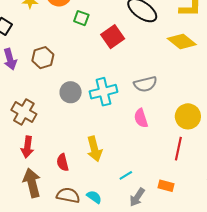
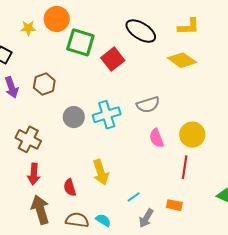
green square: (81, 18) -> (80, 42), size x1.8
pink semicircle: (141, 118) -> (156, 138), moved

